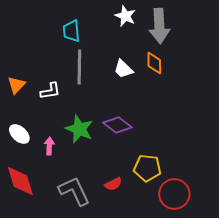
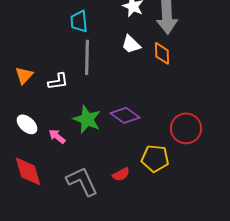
white trapezoid: (123, 69) -> (131, 44), moved
pink arrow: (49, 146) -> (57, 136), turned -54
red circle: (174, 194) -> (186, 128), moved

